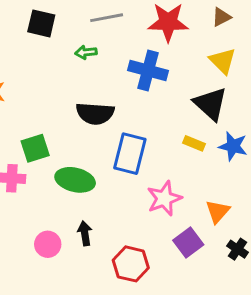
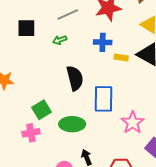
blue cross: (148, 71) -> (103, 42), size x0.7
black semicircle: (95, 113) -> (75, 78), turned -95
yellow rectangle: (194, 143) -> (121, 58), moved

